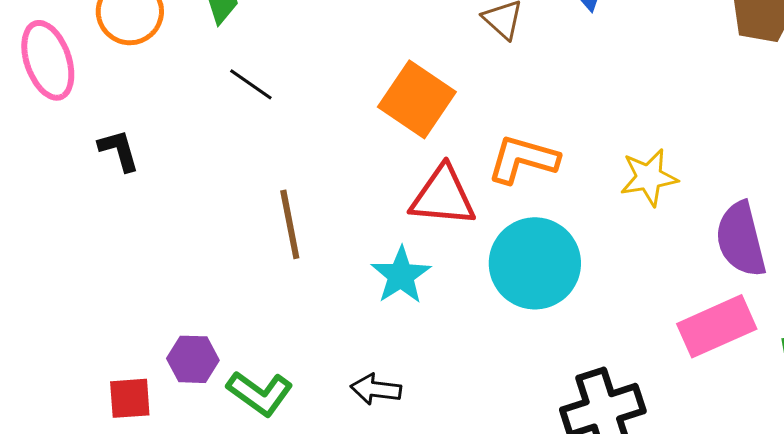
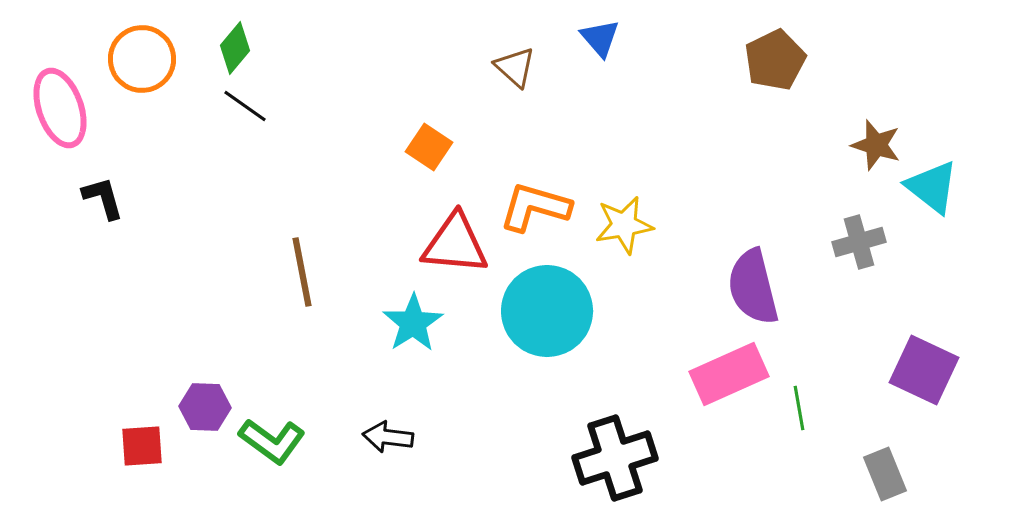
black line: (251, 84) -> (245, 106), moved
orange square: (417, 99) -> (429, 147), size x0.6
black L-shape: (119, 150) -> (103, 198), moved
yellow star: (649, 177) -> (624, 225), moved

